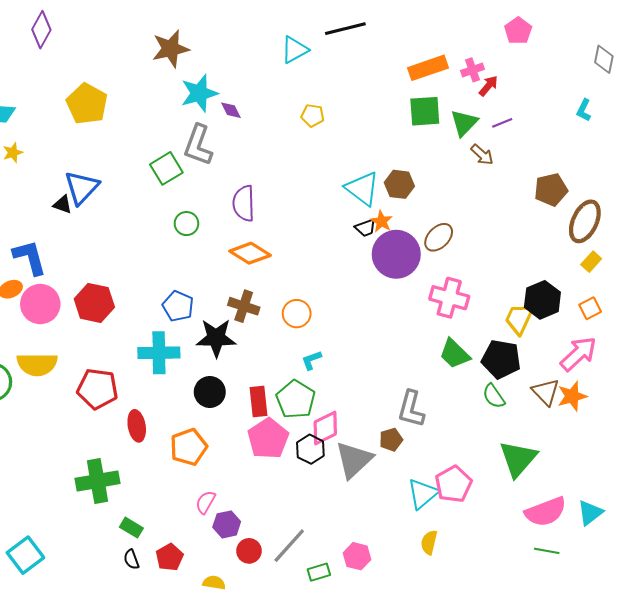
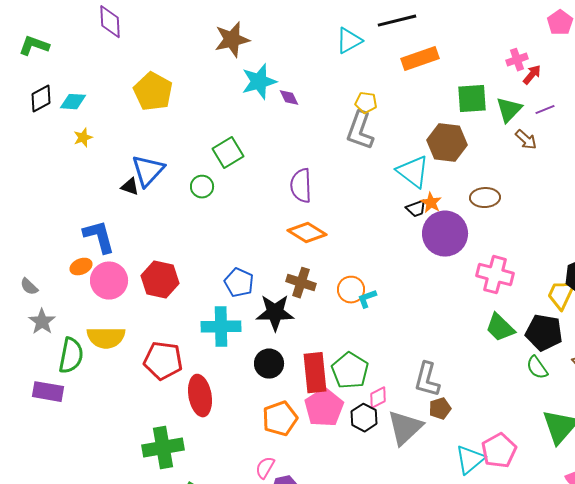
purple diamond: (41, 30) -> (110, 22), turned -32
orange rectangle: (428, 68) -> (420, 59), moved
gray L-shape: (198, 145) -> (360, 131), moved
brown hexagon: (399, 184) -> (447, 143), moved, size x1.4
green circle: (186, 224) -> (202, 187), moved
brown ellipse: (439, 237) -> (485, 198), moved, turned 44
cyan L-shape: (311, 360) -> (367, 299), moved
red rectangle: (259, 402) -> (315, 373), size x1.4
gray L-shape: (411, 409) -> (427, 380), moved
red ellipse: (137, 426) -> (200, 396), size x1.4
pink diamond: (325, 428) -> (378, 398), size x0.7
orange pentagon: (189, 447) -> (280, 419), moved

